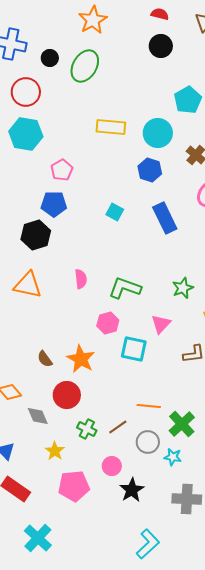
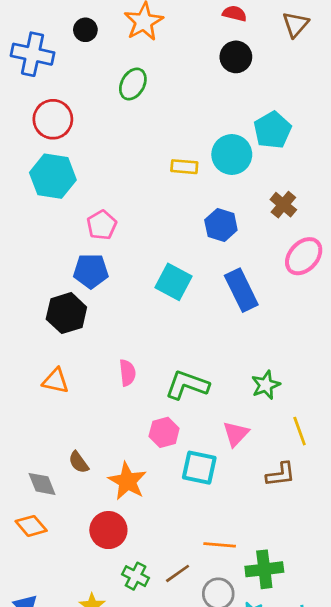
black circle: (50, 58) -> (85, 30), moved
green ellipse: (85, 66) -> (133, 84), size x0.7
yellow rectangle: (111, 127) -> (184, 167), moved, size x0.7
cyan circle: (158, 133) -> (232, 155), moved
cyan square: (115, 212) -> (174, 282), size x1.5
orange triangle: (28, 285) -> (56, 381), size x0.7
brown semicircle: (45, 359) -> (79, 462), moved
gray diamond: (38, 416) -> (42, 484), moved
green cross: (182, 424) -> (264, 569), turned 36

